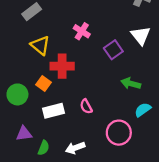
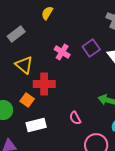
purple square: (113, 50) -> (91, 48), moved
pink semicircle: (86, 106) -> (75, 118), moved

